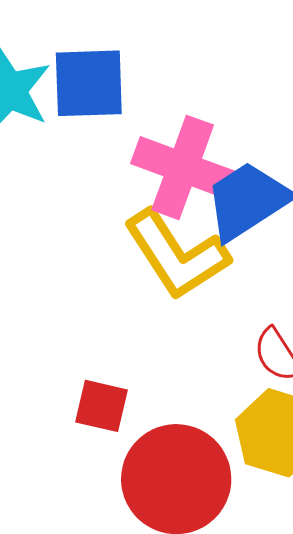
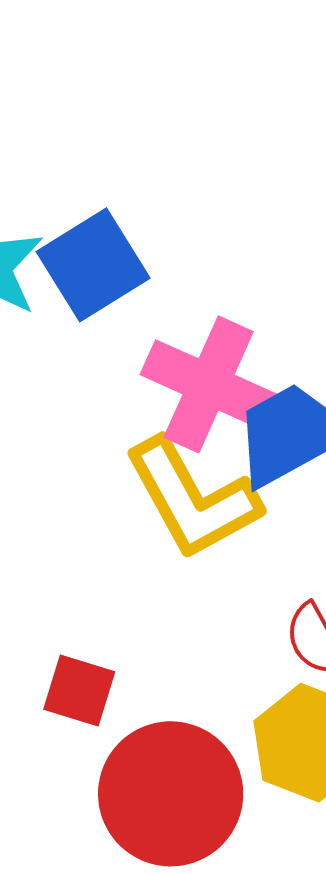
blue square: (89, 83) -> (93, 265), turned -34

